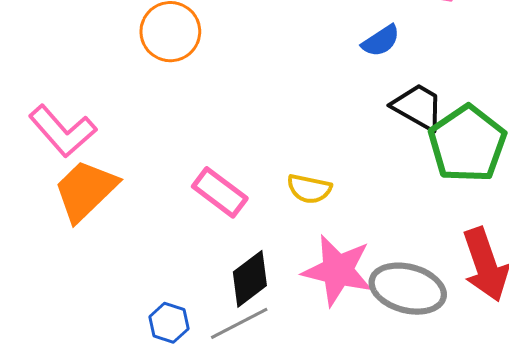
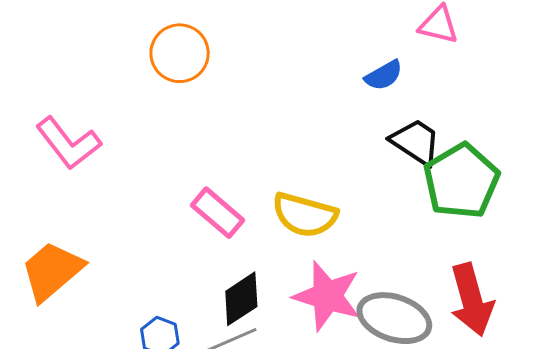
yellow semicircle: (309, 189) -> (305, 215), size x1.5
orange trapezoid: (85, 190) -> (52, 271), moved

